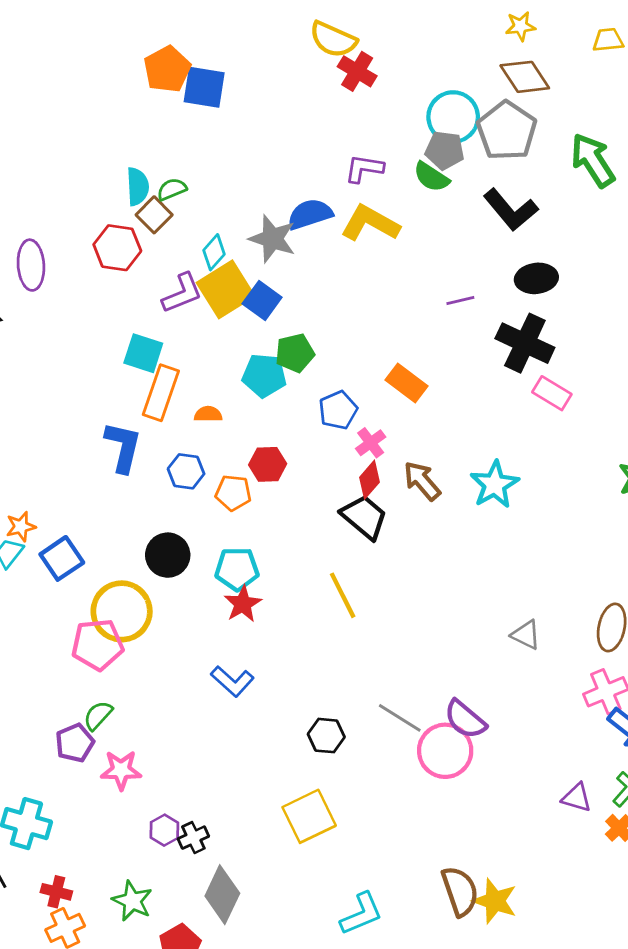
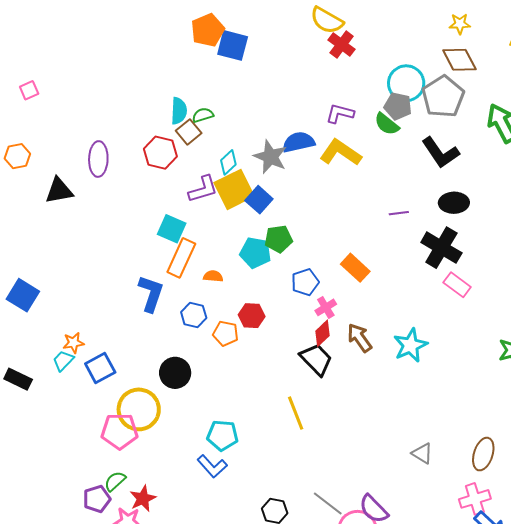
cyan pentagon: (237, 569) -> (222, 435), moved
red star: (243, 604) -> (143, 498), moved

